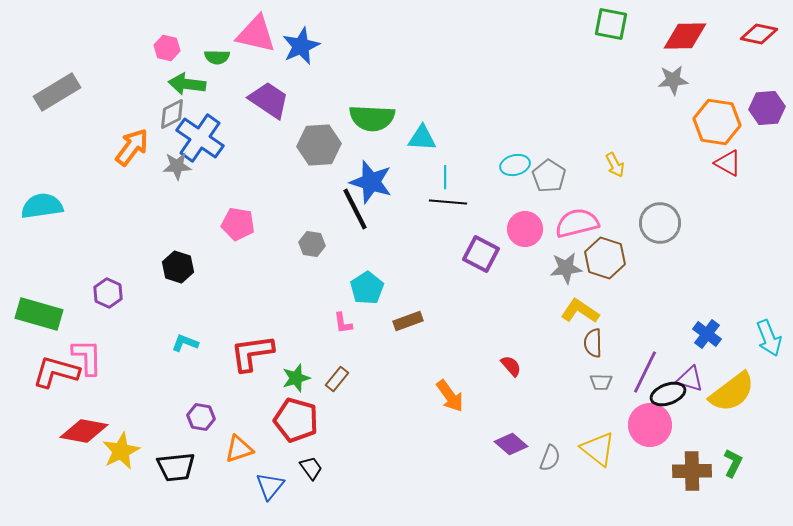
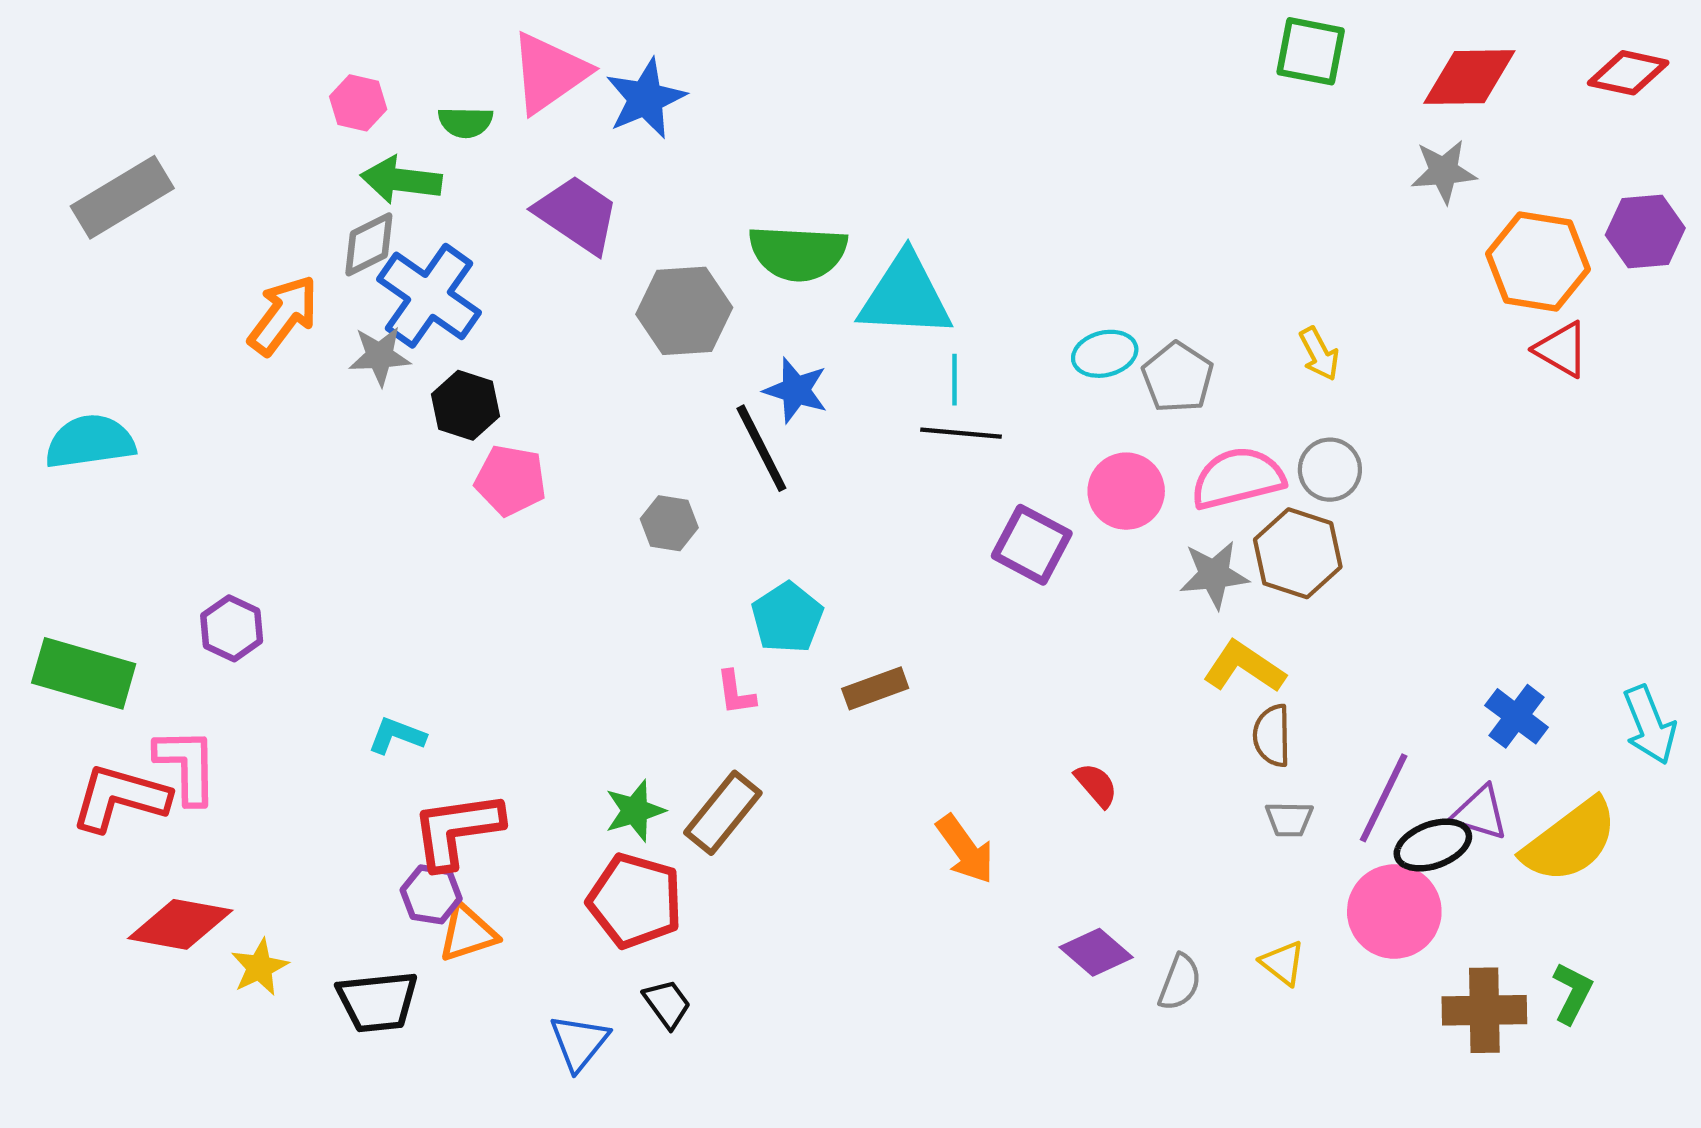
pink triangle: (256, 34) -> (549, 73), turned -48
cyan triangle: (422, 138) -> (905, 296), size x1.6
blue star: (371, 182) -> (796, 390), size x0.7
gray circle: (660, 223) -> (1330, 470), moved, size x0.7
black hexagon: (178, 267) -> (465, 405), moved
red L-shape: (252, 353) -> (457, 830), moved
brown rectangle: (337, 379) -> (723, 813), size x1.5
orange triangle: (239, 449) -> (468, 933), moved
yellow triangle: (598, 449) -> (1283, 963), size x0.6
yellow star: (121, 451) -> (260, 967), size x0.7

